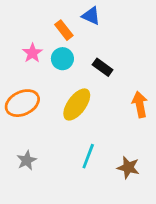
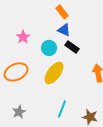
blue triangle: (91, 16) -> (64, 30), moved
orange rectangle: (64, 30) -> (62, 12), moved
cyan circle: (62, 59) -> (49, 48), moved

